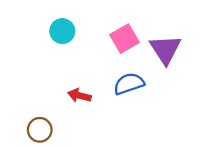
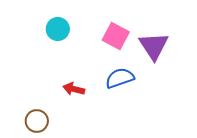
pink square: (125, 39) -> (116, 36), turned -32

